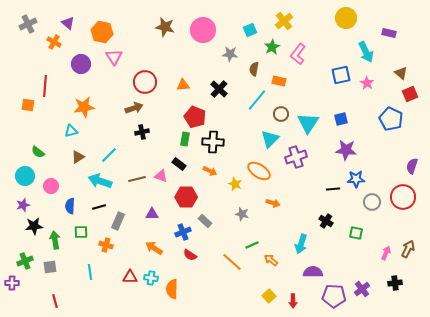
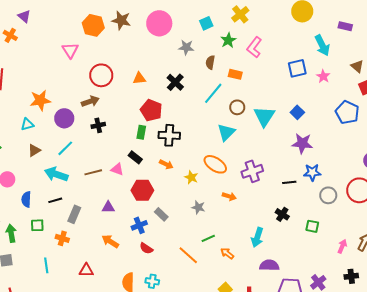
orange hexagon: (102, 32) -> (93, 25), moved
purple circle: (81, 64) -> (64, 118), moved
blue square: (341, 119) -> (297, 112), turned -32
purple cross: (296, 157) -> (252, 171), moved
cyan cross: (151, 278) -> (152, 281), moved

